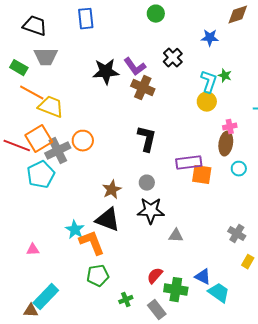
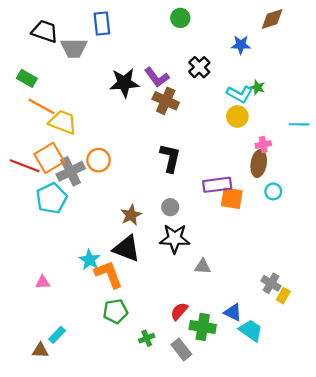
gray trapezoid: (46, 57) -> (74, 48), moved
cyan L-shape: (209, 82) -> (240, 94), turned 100
gray cross: (237, 234) -> (271, 283), moved
cyan rectangle: (46, 297) -> (57, 335), size x0.6

